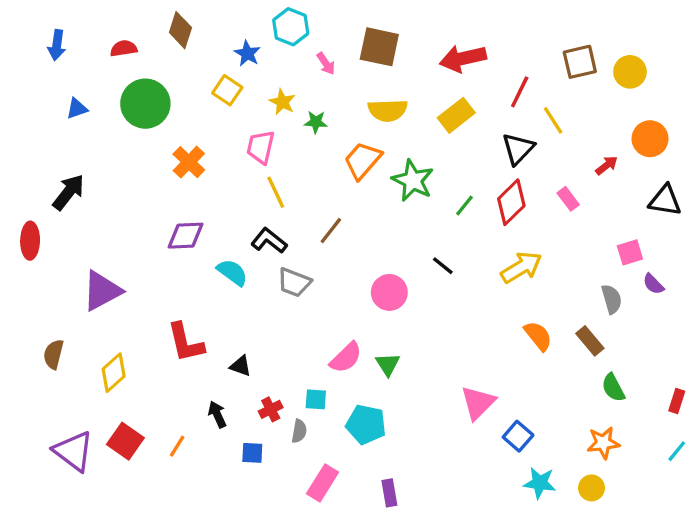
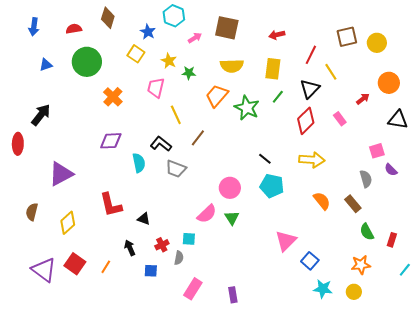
red arrow: (463, 58) -> (277, 35), size x0.6
pink arrow: (326, 63) -> (195, 38), turned -88
yellow rectangle: (456, 115) -> (273, 69), turned -45
yellow line: (276, 192) -> (176, 115), moved
green line: (465, 206) -> (278, 97), moved
yellow arrow: (521, 267) -> (312, 160), turned 35
cyan semicircle: (232, 272) -> (139, 163), turned 42
pink circle: (389, 292) -> (230, 188), moved
red rectangle: (677, 401) -> (392, 240), moved
cyan pentagon: (366, 424) -> (272, 186), moved

